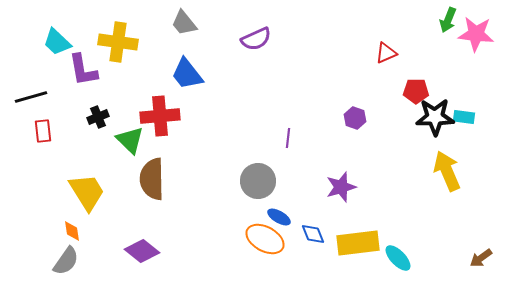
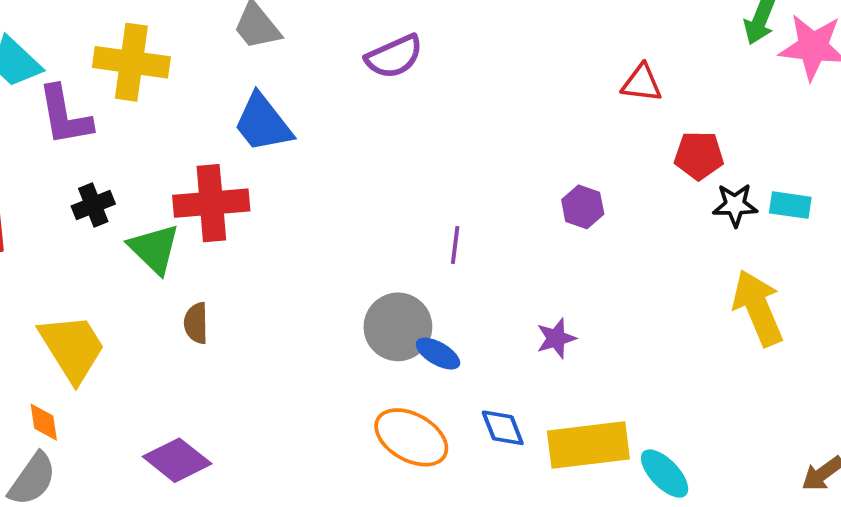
red triangle: (386, 53) -> (642, 83), turned 30
black star: (435, 117) -> (735, 205), size x0.6
brown semicircle: (152, 179) -> (196, 323), size x0.5
purple star: (341, 187) -> (556, 338), size x0.7
blue ellipse: (279, 217) -> (438, 354), moved

